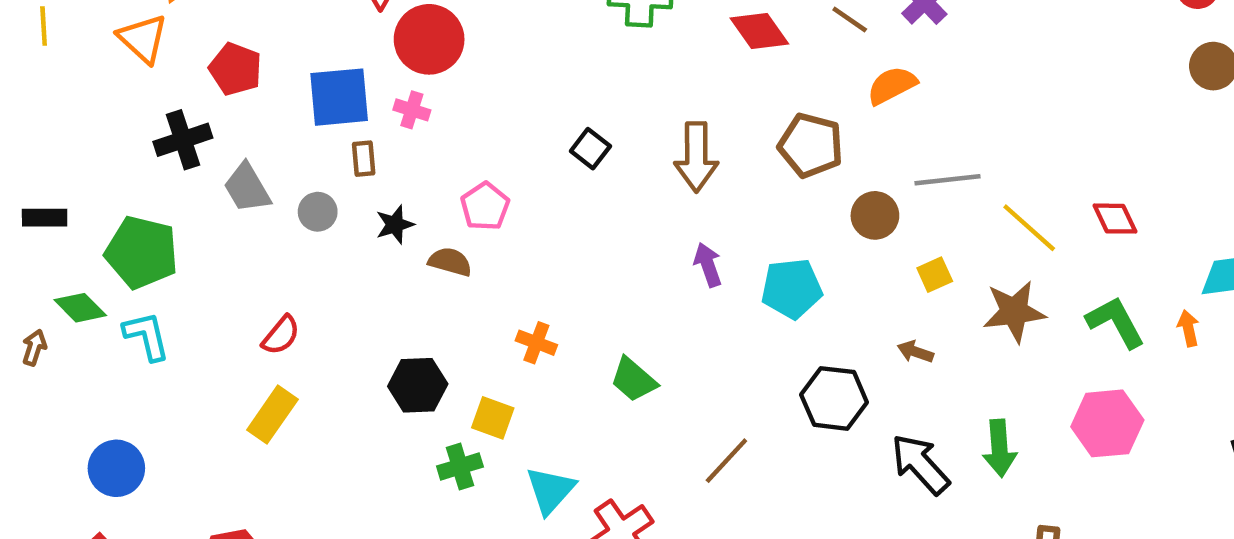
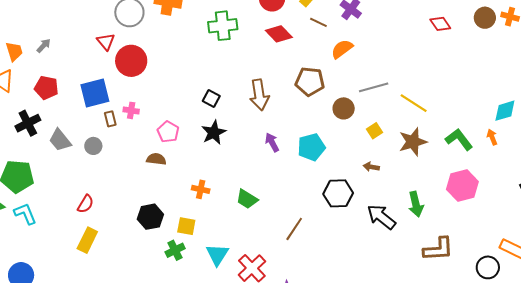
pink cross: (412, 110) -> (131, 110), moved
red diamond: (1115, 219) -> (440, 24), moved
black star: (395, 225) -> (214, 133), moved, size x1.4

